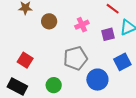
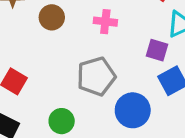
pink cross: (82, 25) -> (105, 22), turned 32
purple square: (108, 34) -> (157, 50), moved, turned 32

